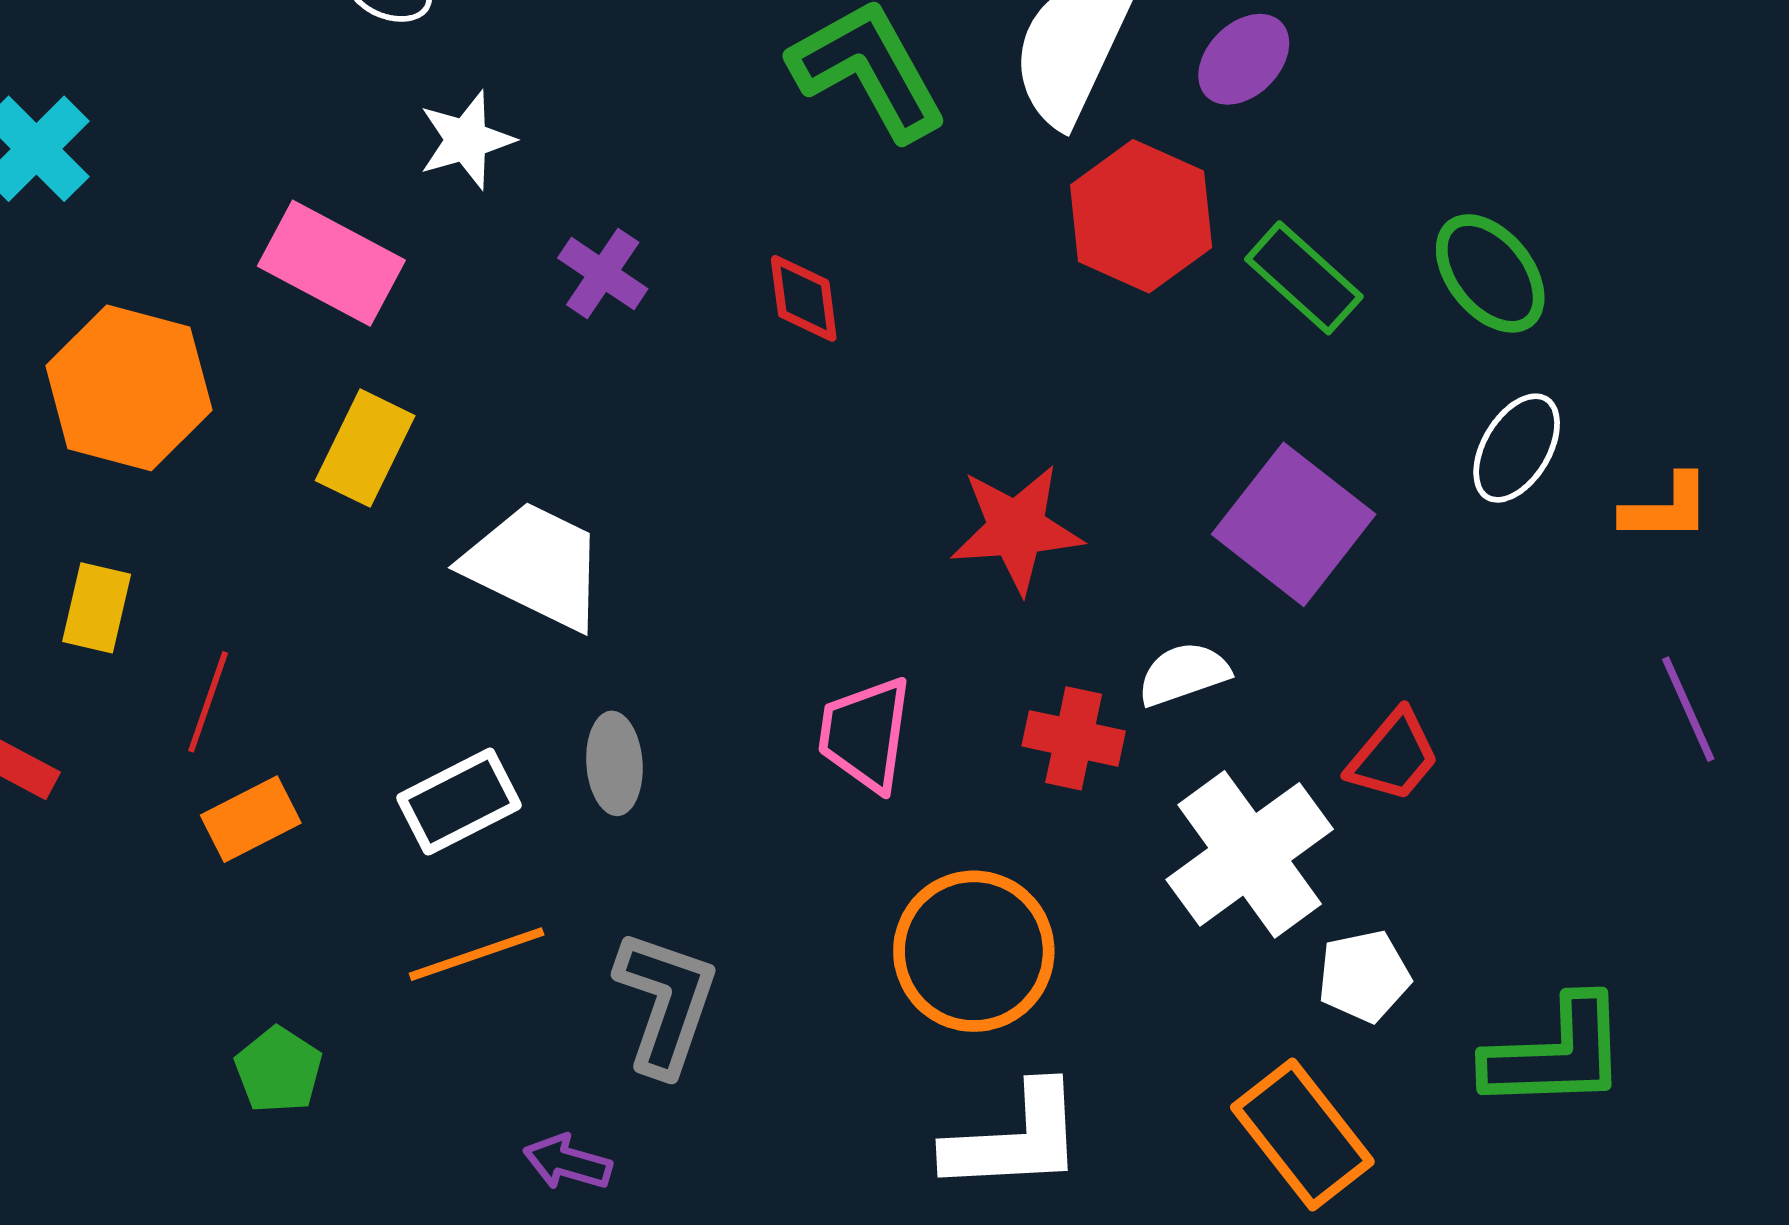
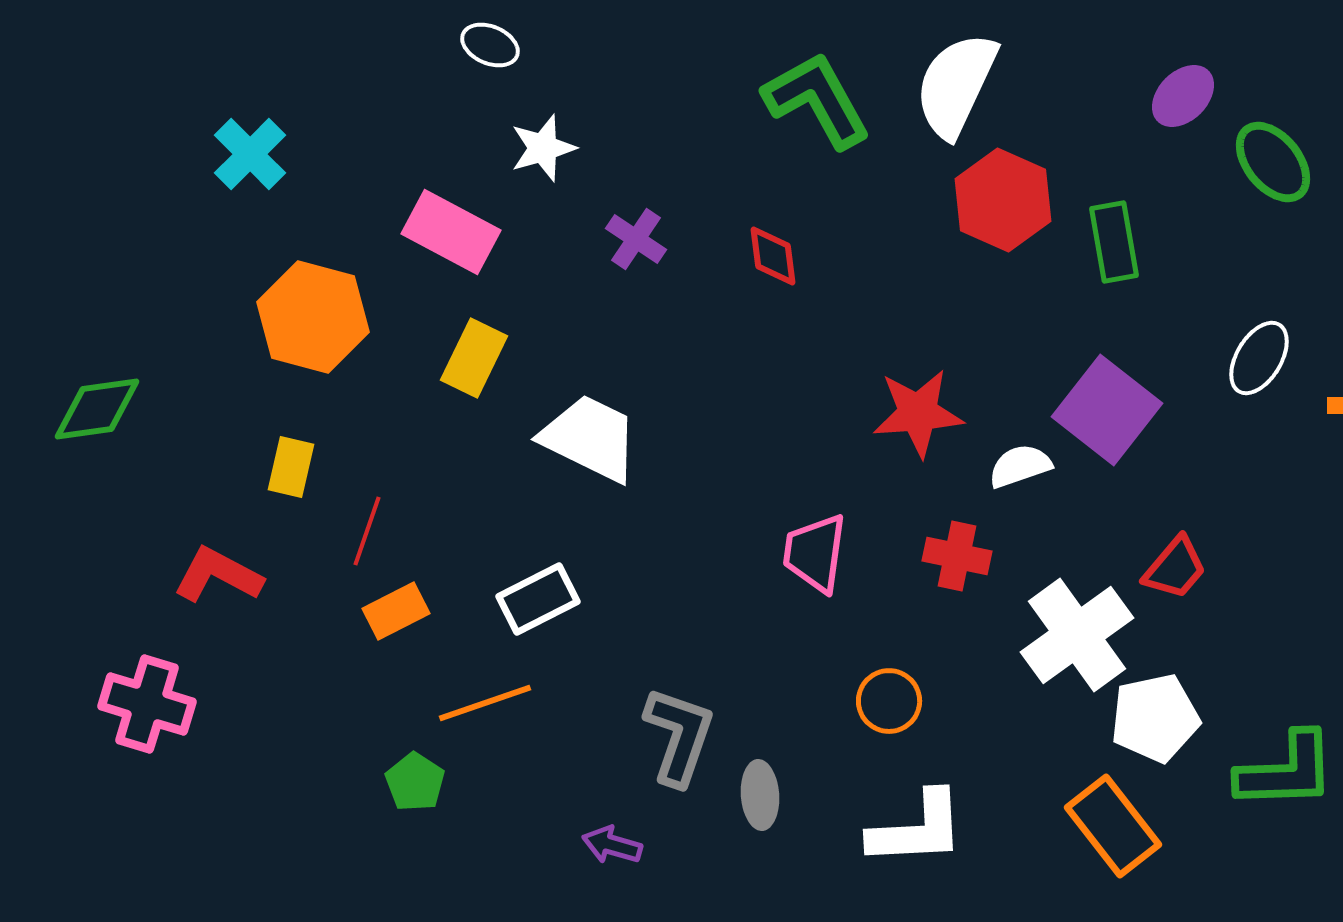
purple ellipse: (1244, 59) -> (1183, 96), moved
green ellipse: (1490, 273) -> (1273, 162), moved
green rectangle: (1304, 278) -> (1114, 242), turned 38
white semicircle: (1184, 674) -> (1020, 466), moved
gray ellipse: (614, 763) -> (760, 795), moved
orange circle: (974, 951) -> (889, 701), size x0.6
orange line: (477, 954) -> (485, 703), moved
white pentagon: (1364, 976) -> (1155, 718), size x1.4

